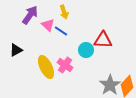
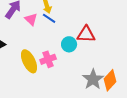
blue line: (61, 31) -> (49, 18), moved
pink cross: (65, 65) -> (48, 59), turned 35

